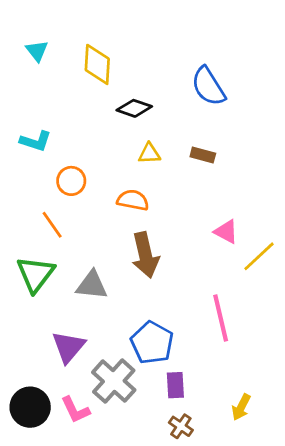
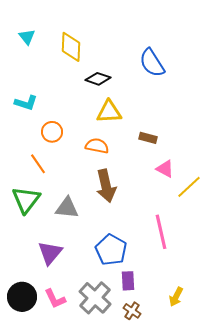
yellow triangle: (149, 154) -> (109, 112), size x1.5
brown rectangle: (203, 155) -> (148, 138), moved
gray cross: (114, 381) -> (95, 298), moved

